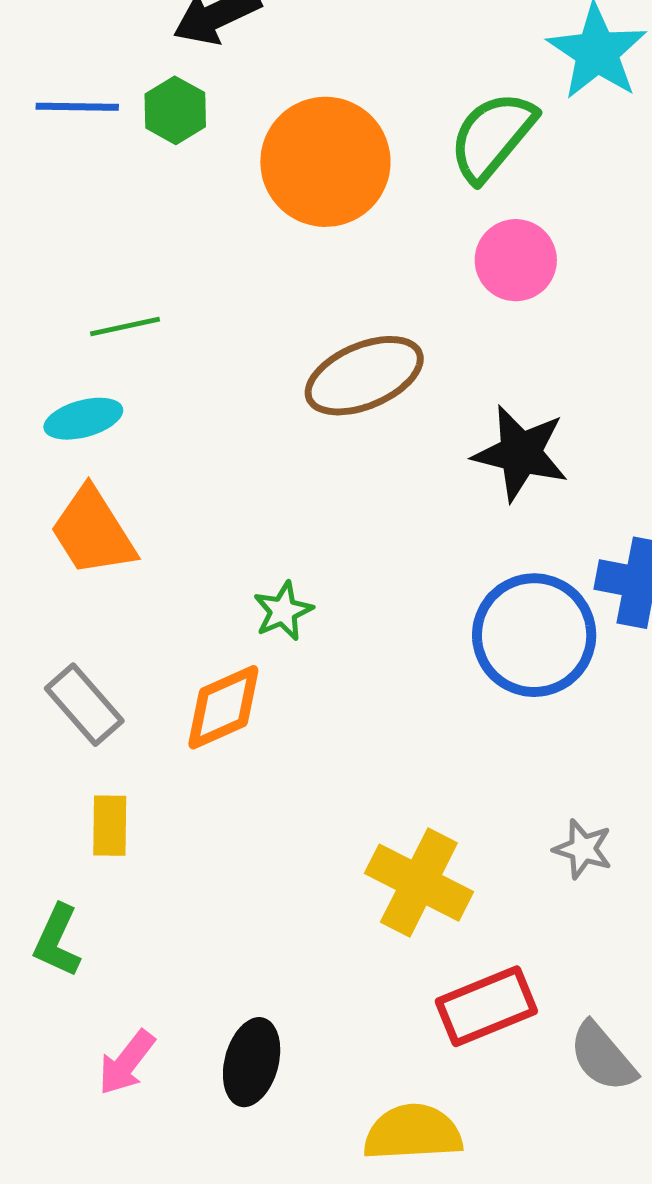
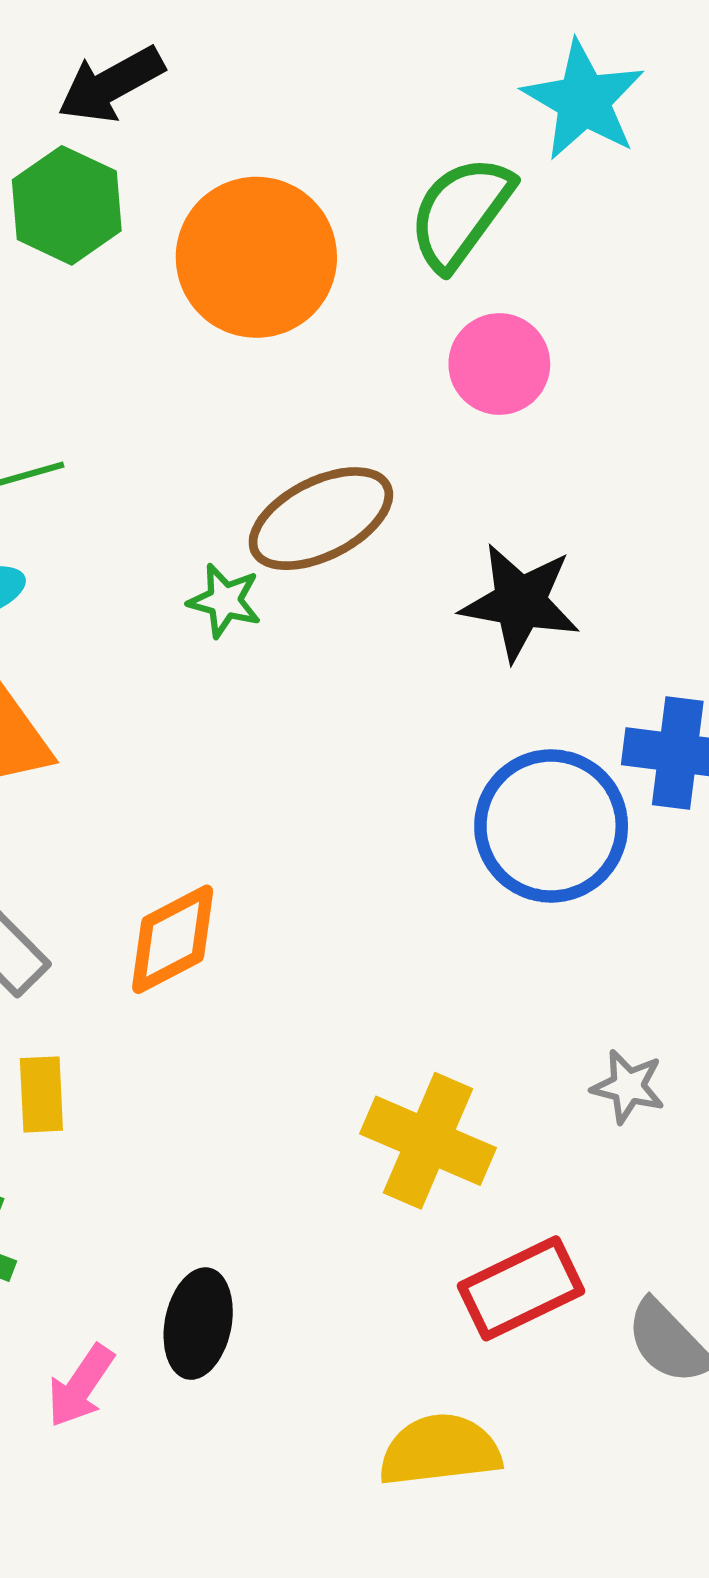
green hexagon: (175, 110) -> (67, 205), size x1.4
green star: (283, 611) -> (225, 601), moved, turned -30
black ellipse: (252, 1062) -> (198, 1324), moved

